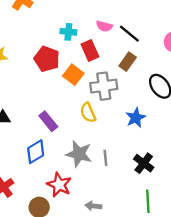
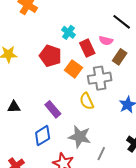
pink semicircle: (104, 26) -> (106, 41), moved
cyan cross: (68, 32) -> (68, 32), turned 32
black line: (129, 34) -> (122, 22), moved
gray line: (105, 158) -> (101, 154), moved, turned 32

